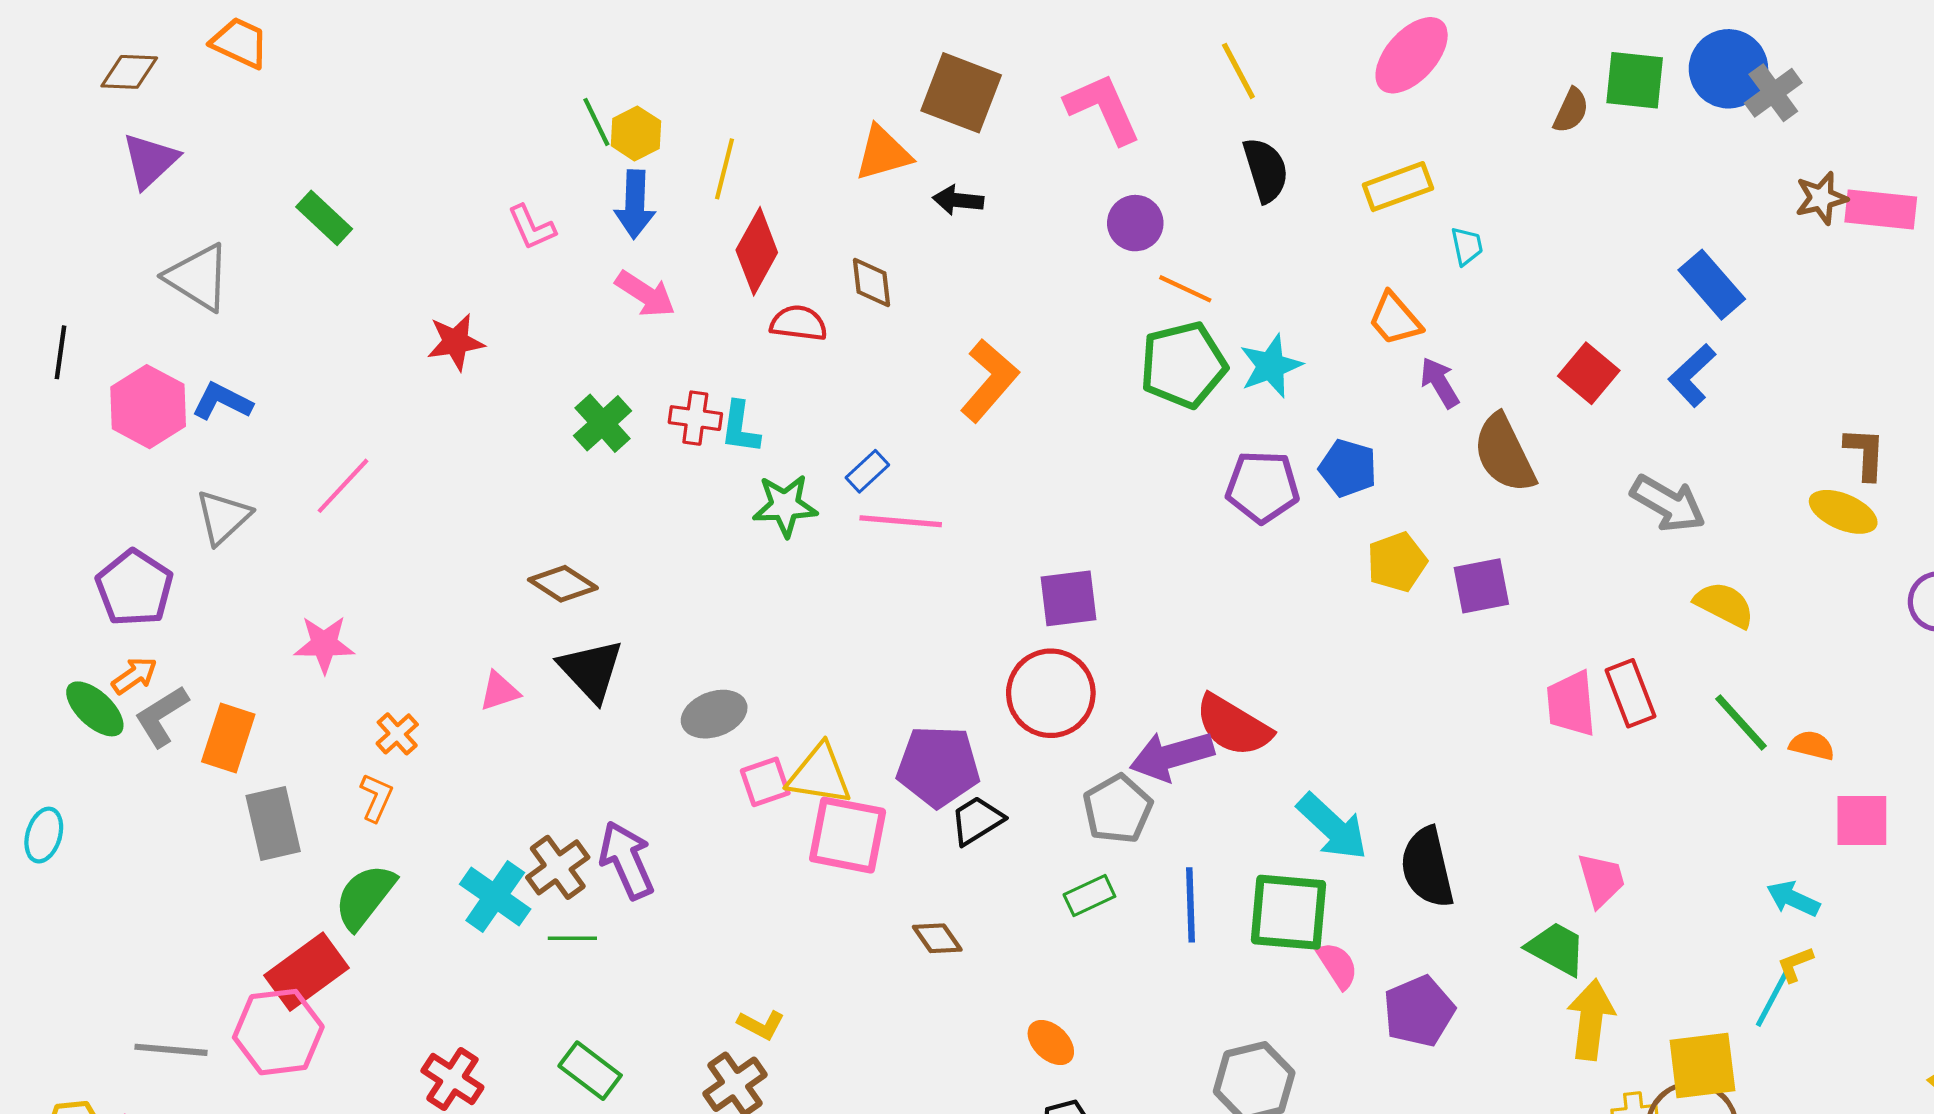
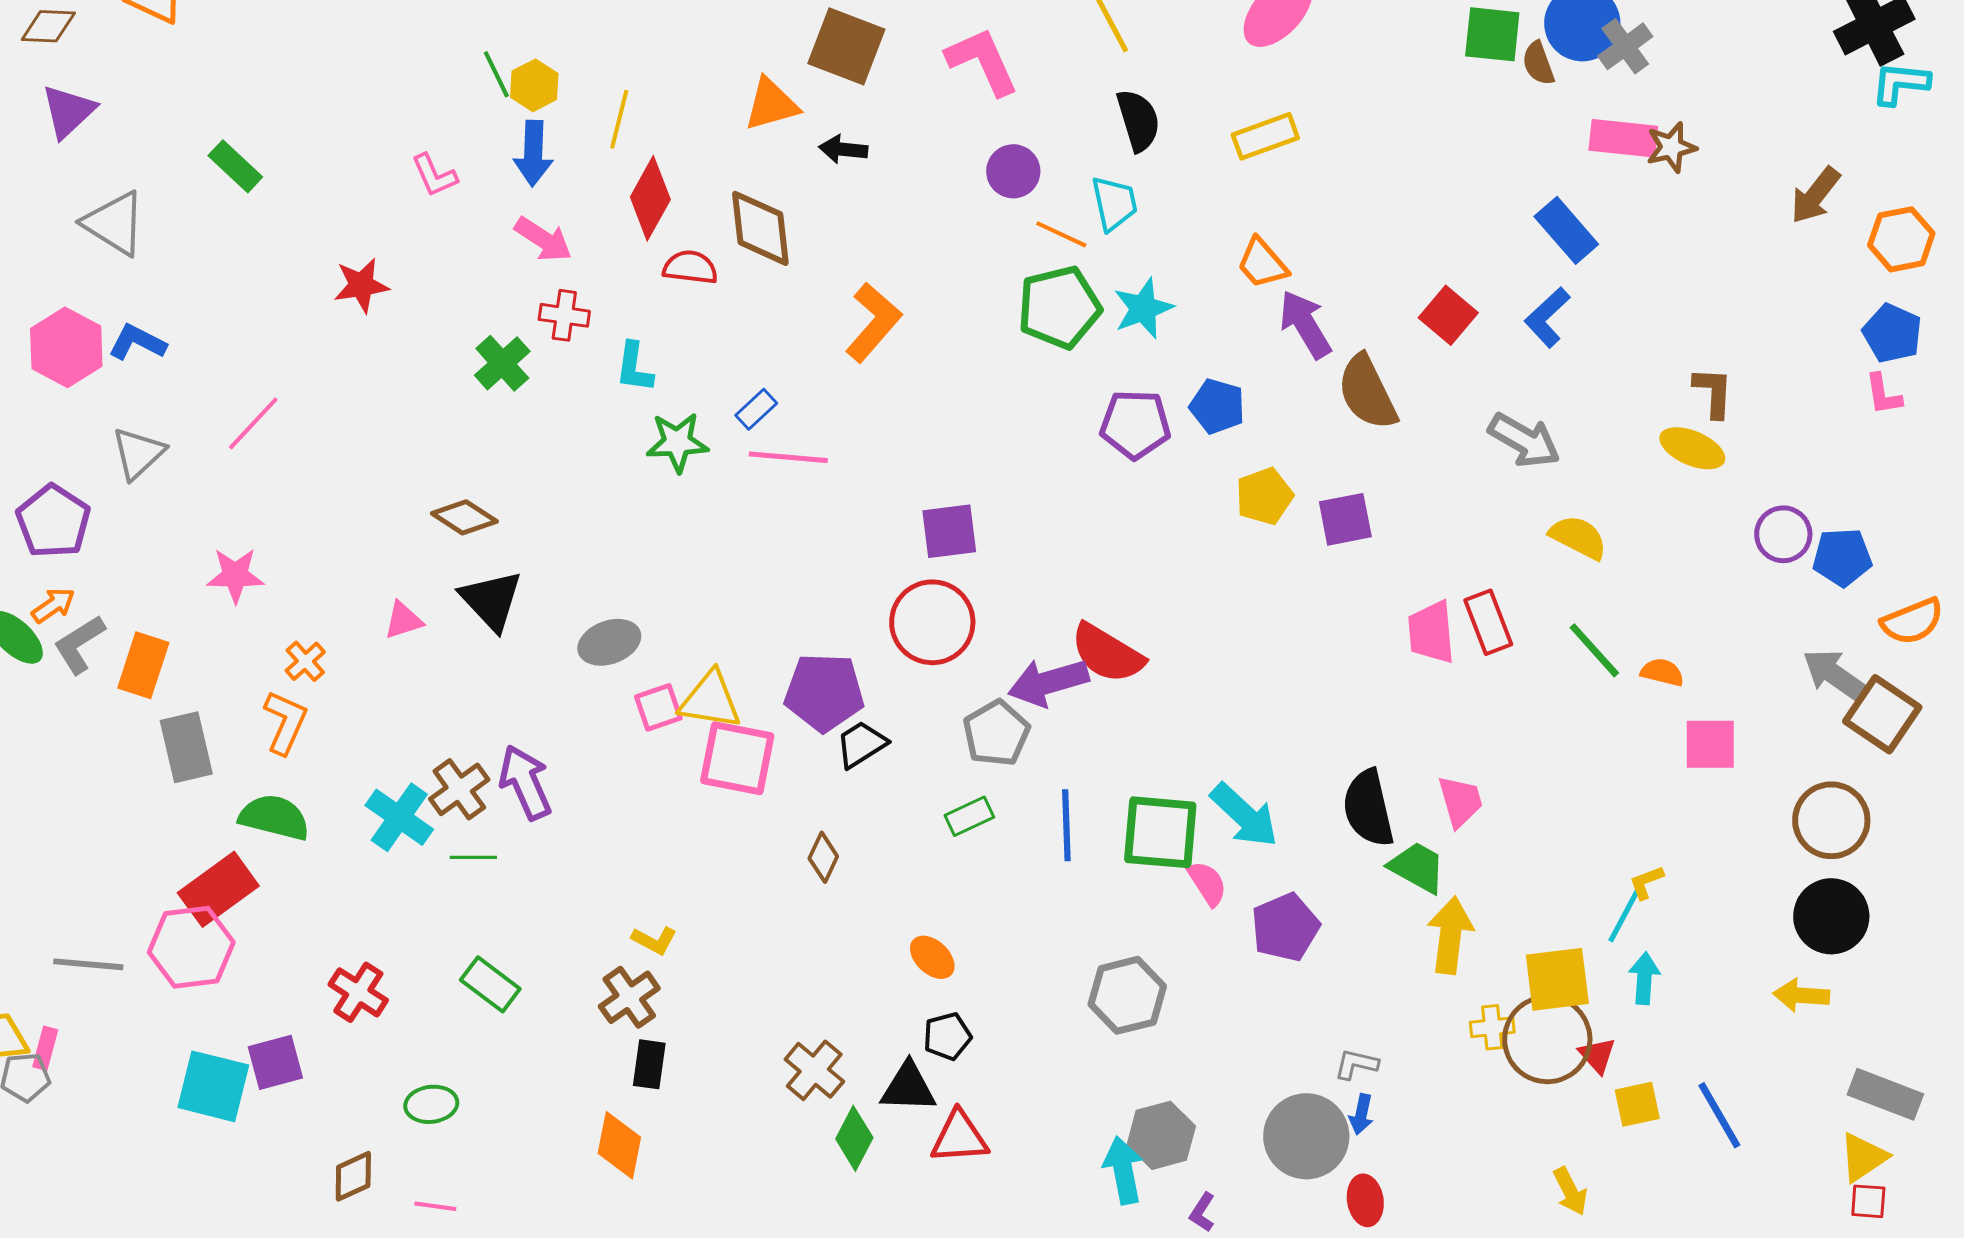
brown semicircle: (1571, 111) -> (1538, 63), moved, turned 135
pink rectangle: (1881, 210) -> (1623, 138), moved
cyan trapezoid: (1467, 246) -> (1114, 203), moved, size x1.5
brown diamond: (872, 283) -> (760, 228), size x1.6
purple arrow: (1440, 383) -> (1305, 324), size x1.4
red cross: (695, 418) -> (564, 315), moved
orange L-shape: (376, 798) -> (285, 722), size x1.4
cyan arrow: (1332, 827) -> (1244, 815), moved
black semicircle: (1427, 867) -> (1368, 808), moved
green semicircle: (365, 897) -> (274, 817), turned 66
cyan arrow: (1793, 899) -> (1644, 978), moved, turned 69
brown diamond: (937, 938) -> (823, 857), turned 60

